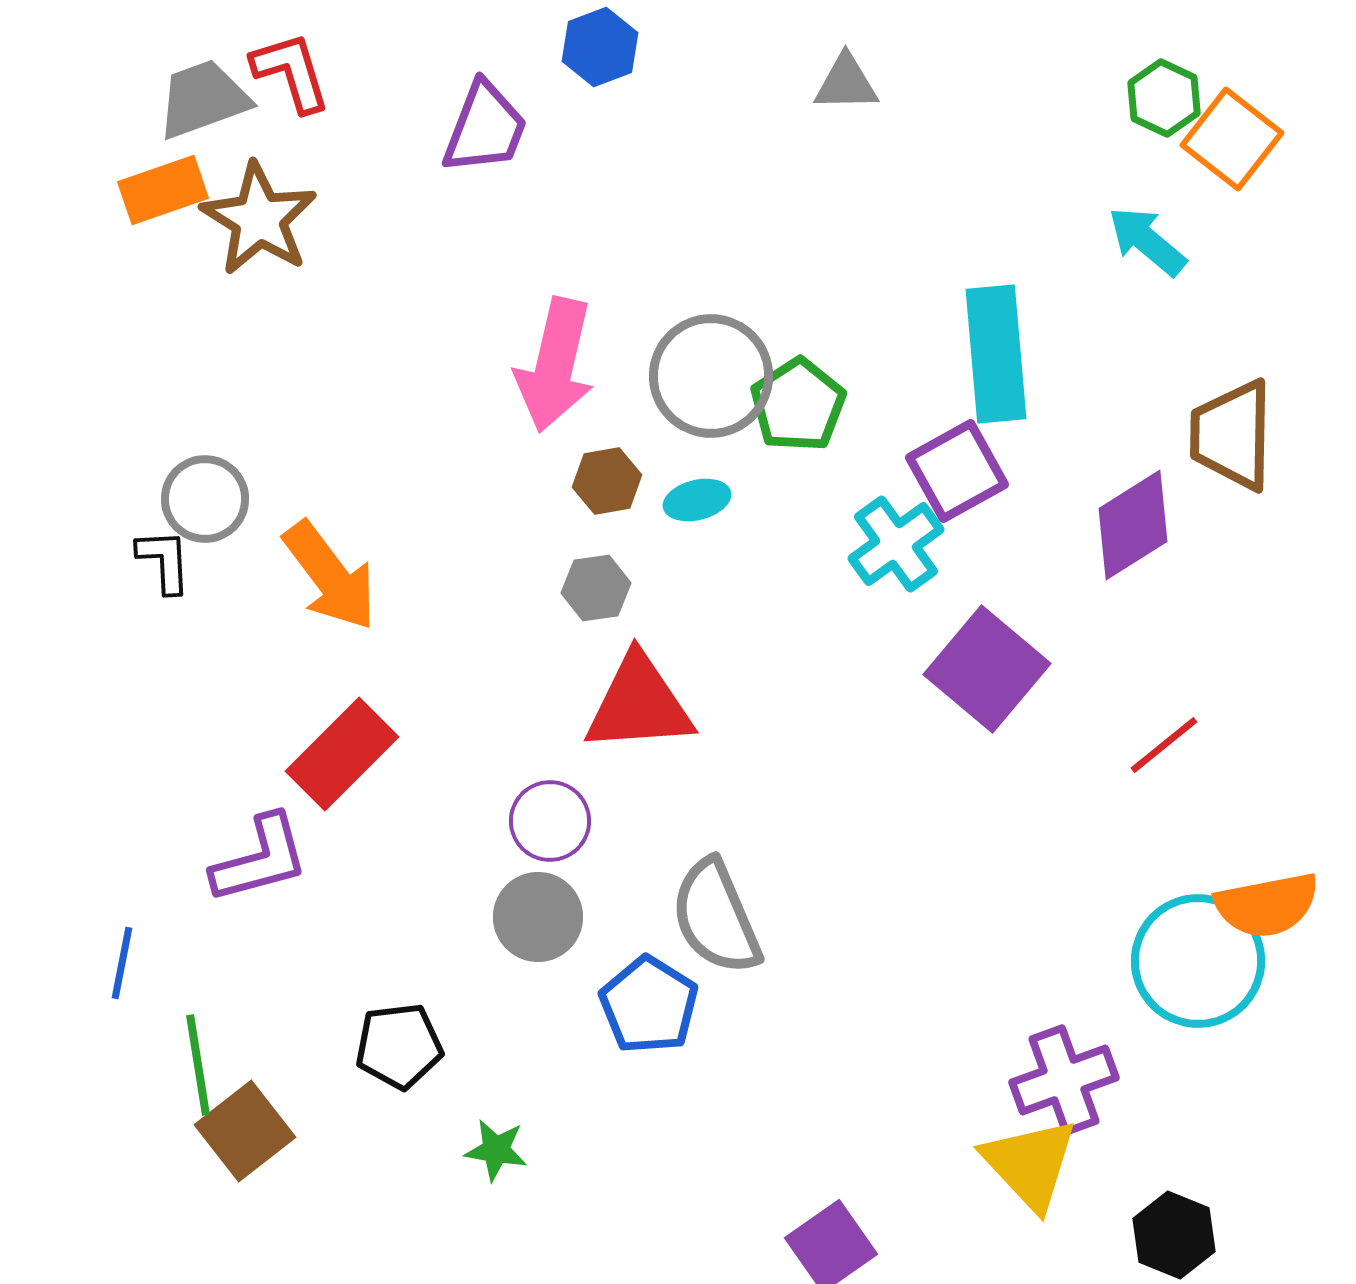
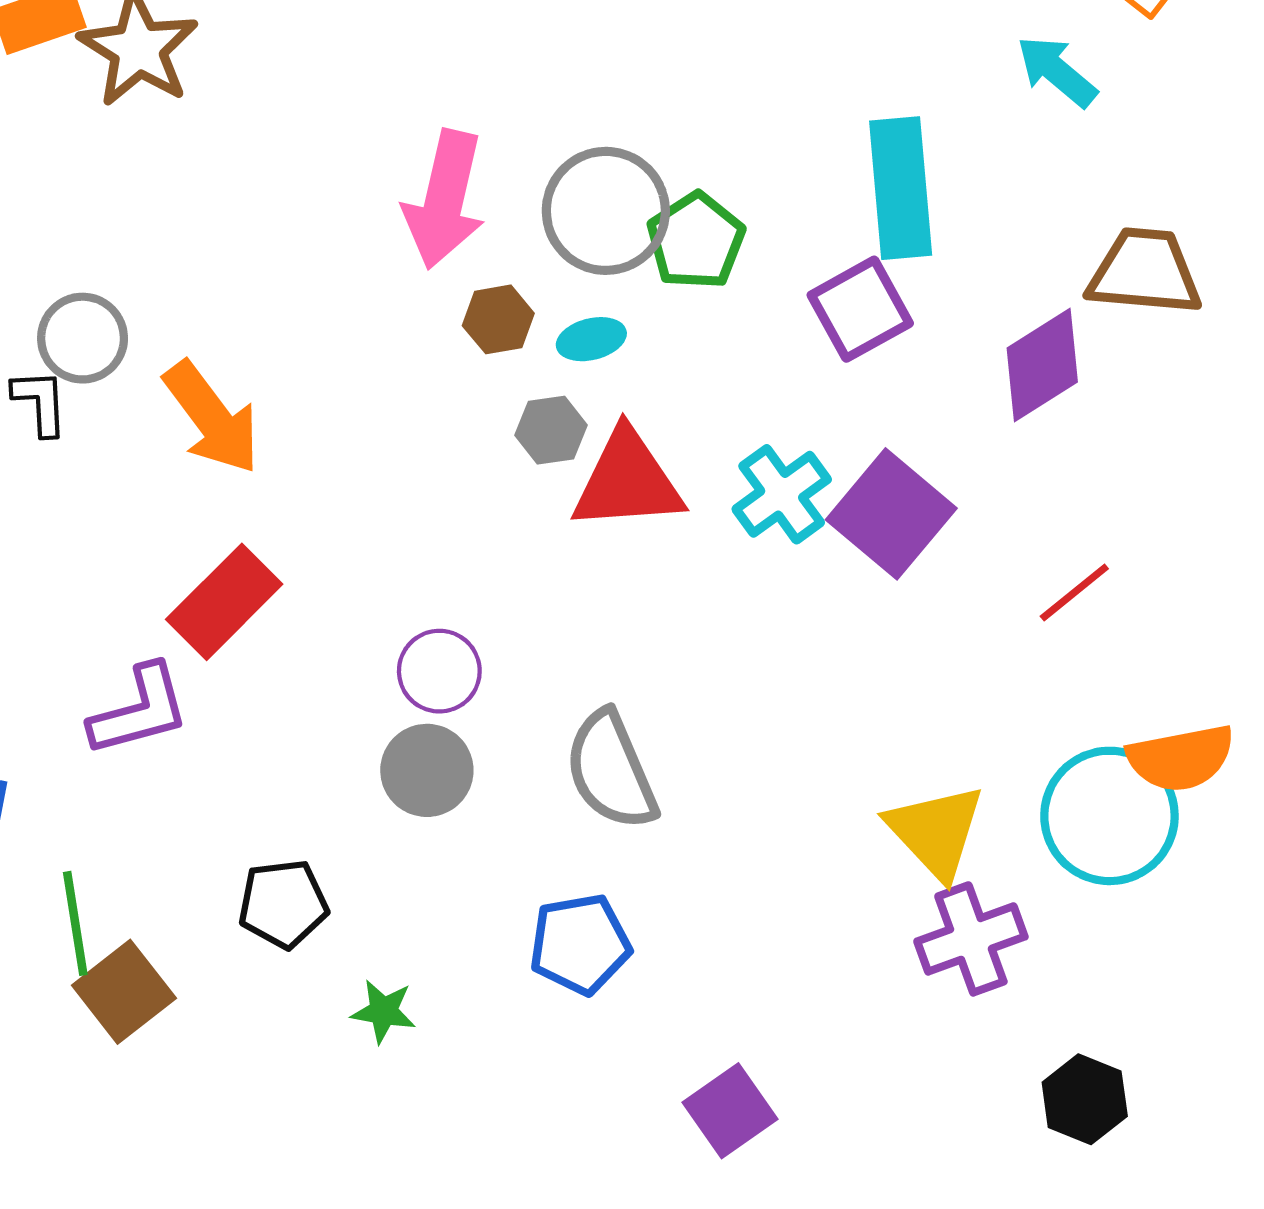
brown trapezoid: (1232, 435) -> (1145, 272), turned 94
cyan cross: (896, 544) -> (782, 494), moved
gray hexagon: (596, 588) -> (551, 430), moved
red triangle: (639, 704) -> (628, 481), moved
blue pentagon: (649, 1005) -> (580, 944), moved, turned 30
yellow triangle: (1030, 1164) -> (936, 831), moved

